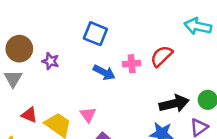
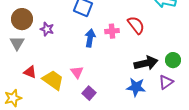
red semicircle: (162, 56) -> (136, 25), turned 96
blue arrow: (104, 72) -> (90, 38), turned -108

